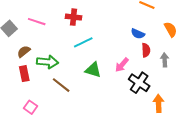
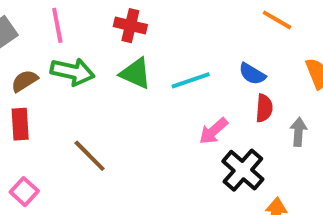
pink line: (37, 22) -> (57, 25), turned 54
cyan line: (83, 42) -> (191, 80), moved
green arrow: (47, 62) -> (72, 72), moved
green triangle: (93, 70) -> (136, 73), moved

